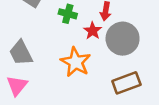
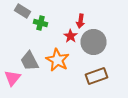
green cross: (68, 14) -> (40, 23), moved
gray trapezoid: (21, 53) -> (30, 61), moved

